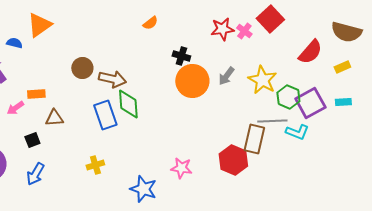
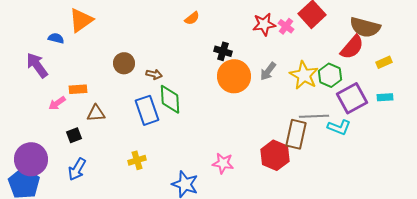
brown semicircle: (346, 32) -> (365, 27), moved
brown arrow: (112, 79) -> (154, 74), size x0.6
green hexagon: (288, 97) -> (330, 75), moved

